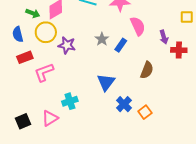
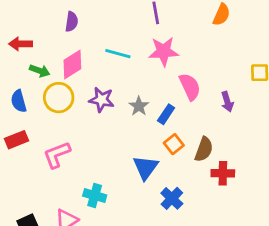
purple star: (67, 45) -> (102, 100), moved
red cross: (179, 50) -> (223, 173), moved
red rectangle: (25, 57) -> (17, 140), moved
cyan cross: (70, 101) -> (95, 196), turned 35
orange square: (145, 112) -> (174, 144), moved

